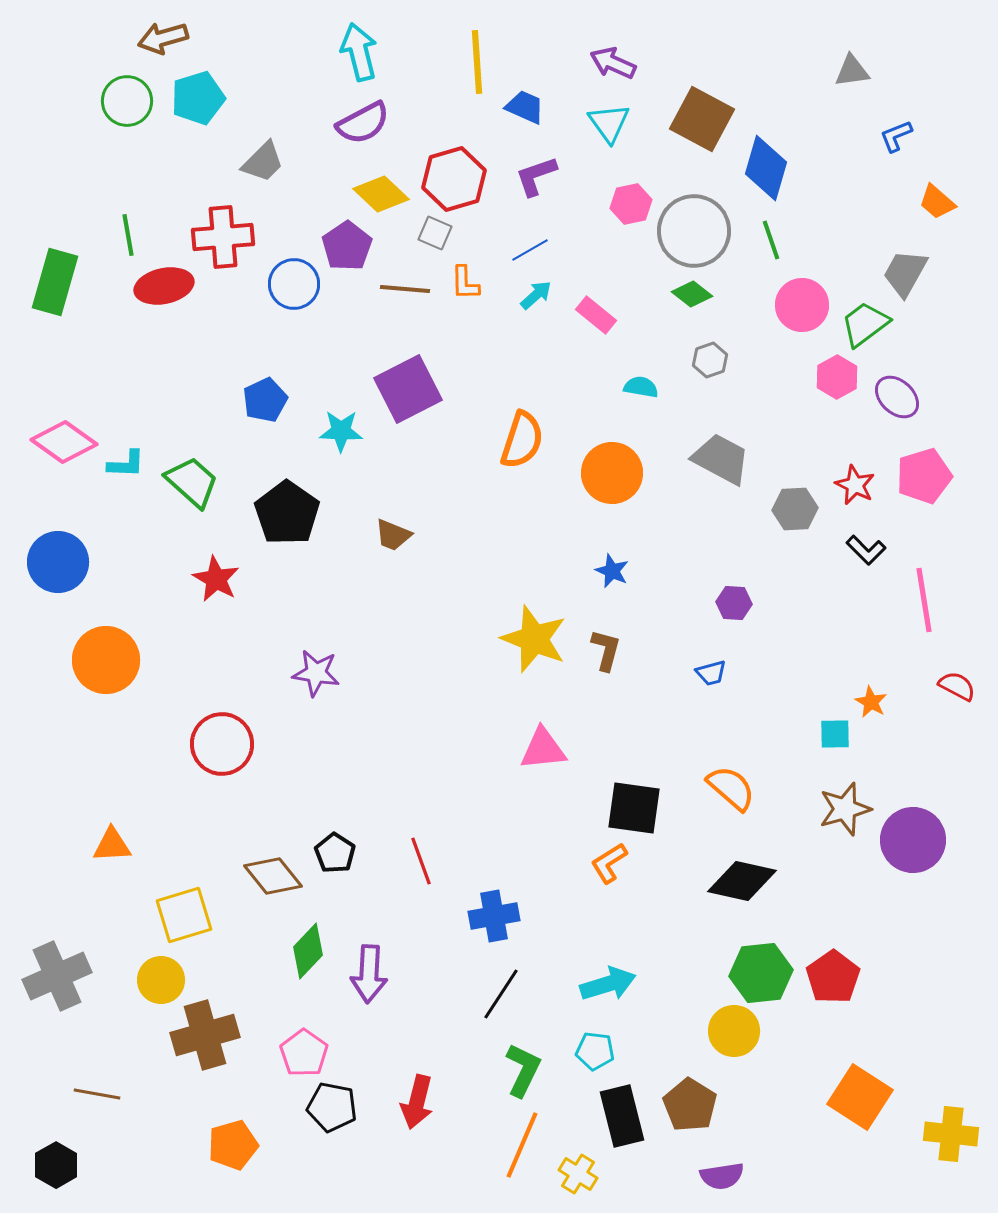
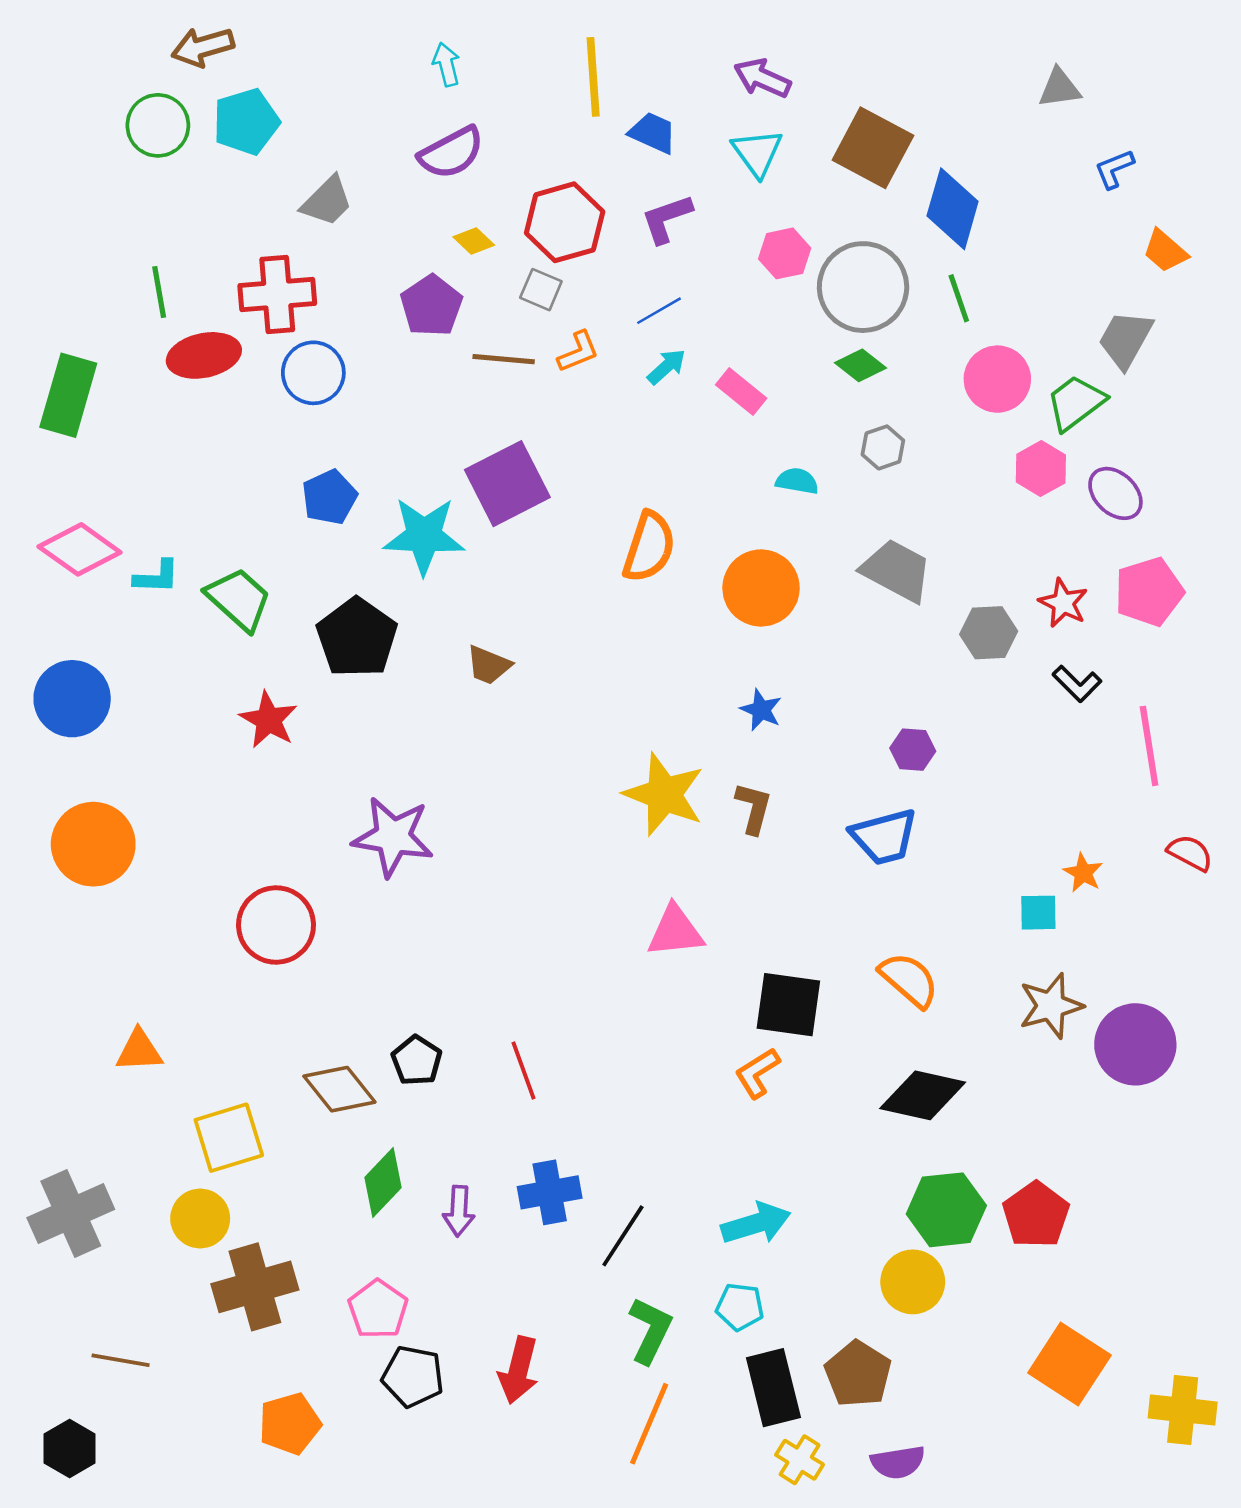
cyan arrow: (359, 52) -> (446, 64), size x0.6
yellow diamond: (381, 194) -> (474, 241), size x0.6
green rectangle: (55, 282) -> (68, 395), moved
orange L-shape: (465, 283) -> (578, 352), turned -111
blue circle: (294, 284) -> (313, 373), moved
cyan star: (341, 431) -> (424, 536), size x1.5
orange circle: (106, 660) -> (93, 844), moved
purple star: (316, 673) -> (393, 837), size x1.4
blue trapezoid: (711, 673) -> (884, 837), size x1.8
blue cross: (494, 916) -> (550, 1192), moved
purple arrow: (369, 974) -> (459, 1211), size x0.7
yellow cross: (578, 1174) -> (800, 1460), moved

